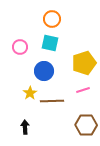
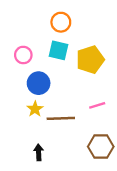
yellow pentagon: (84, 63) -> (90, 60), moved
blue circle: (44, 71) -> (39, 83), moved
black arrow: (25, 127) -> (39, 152), moved

